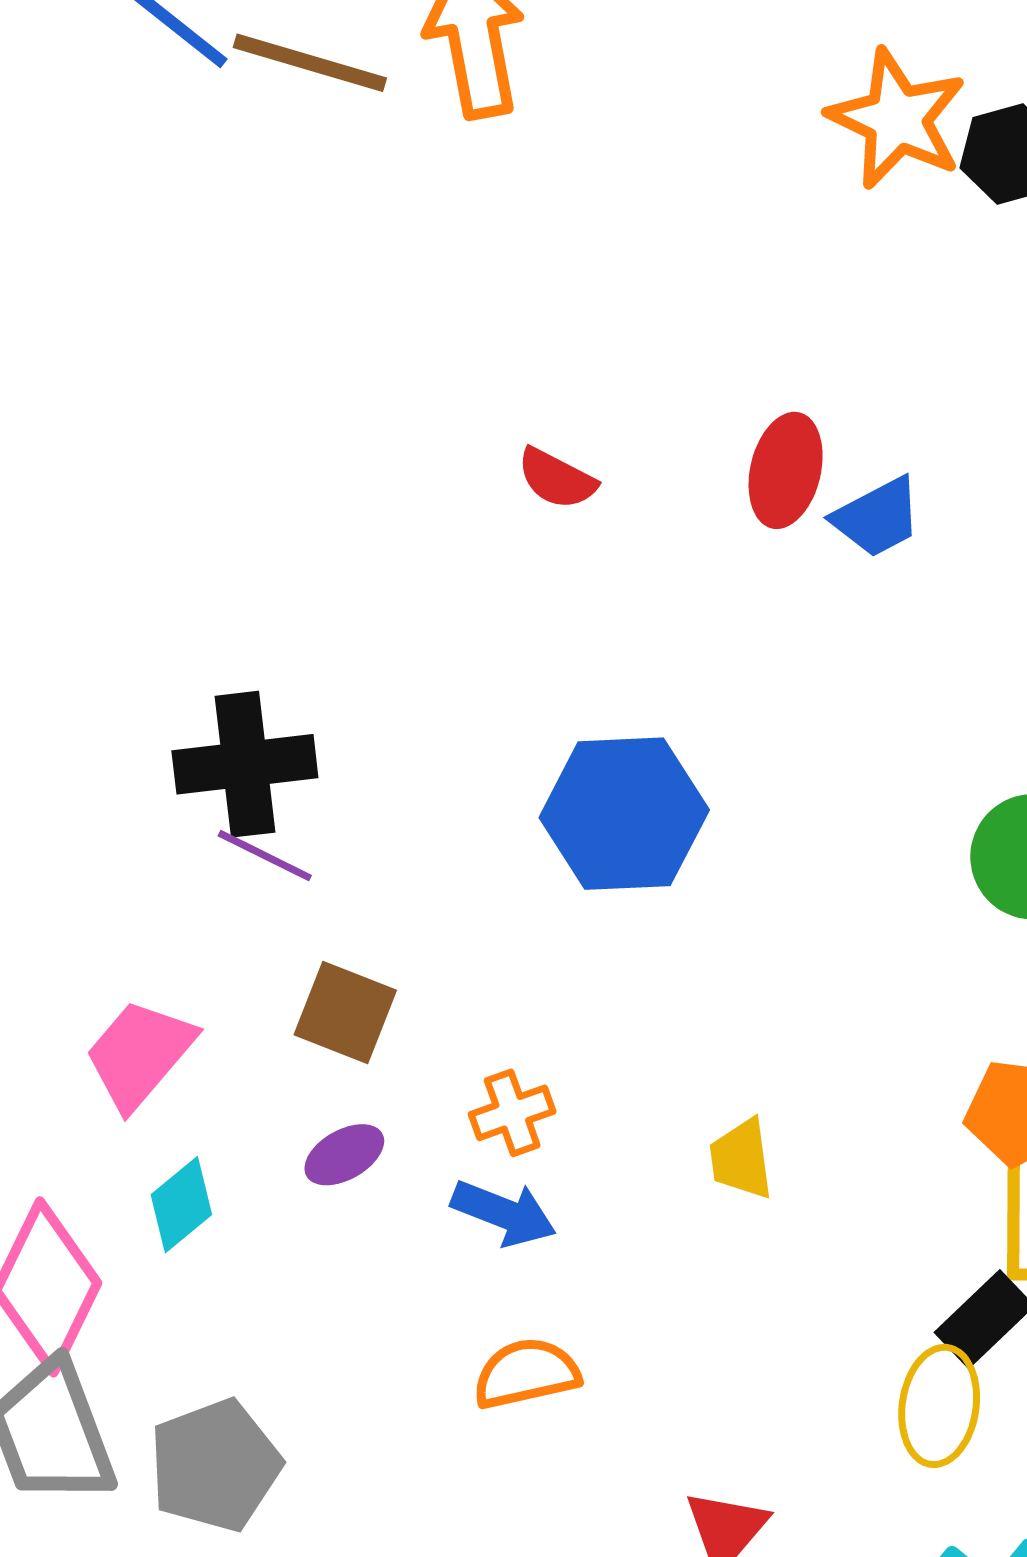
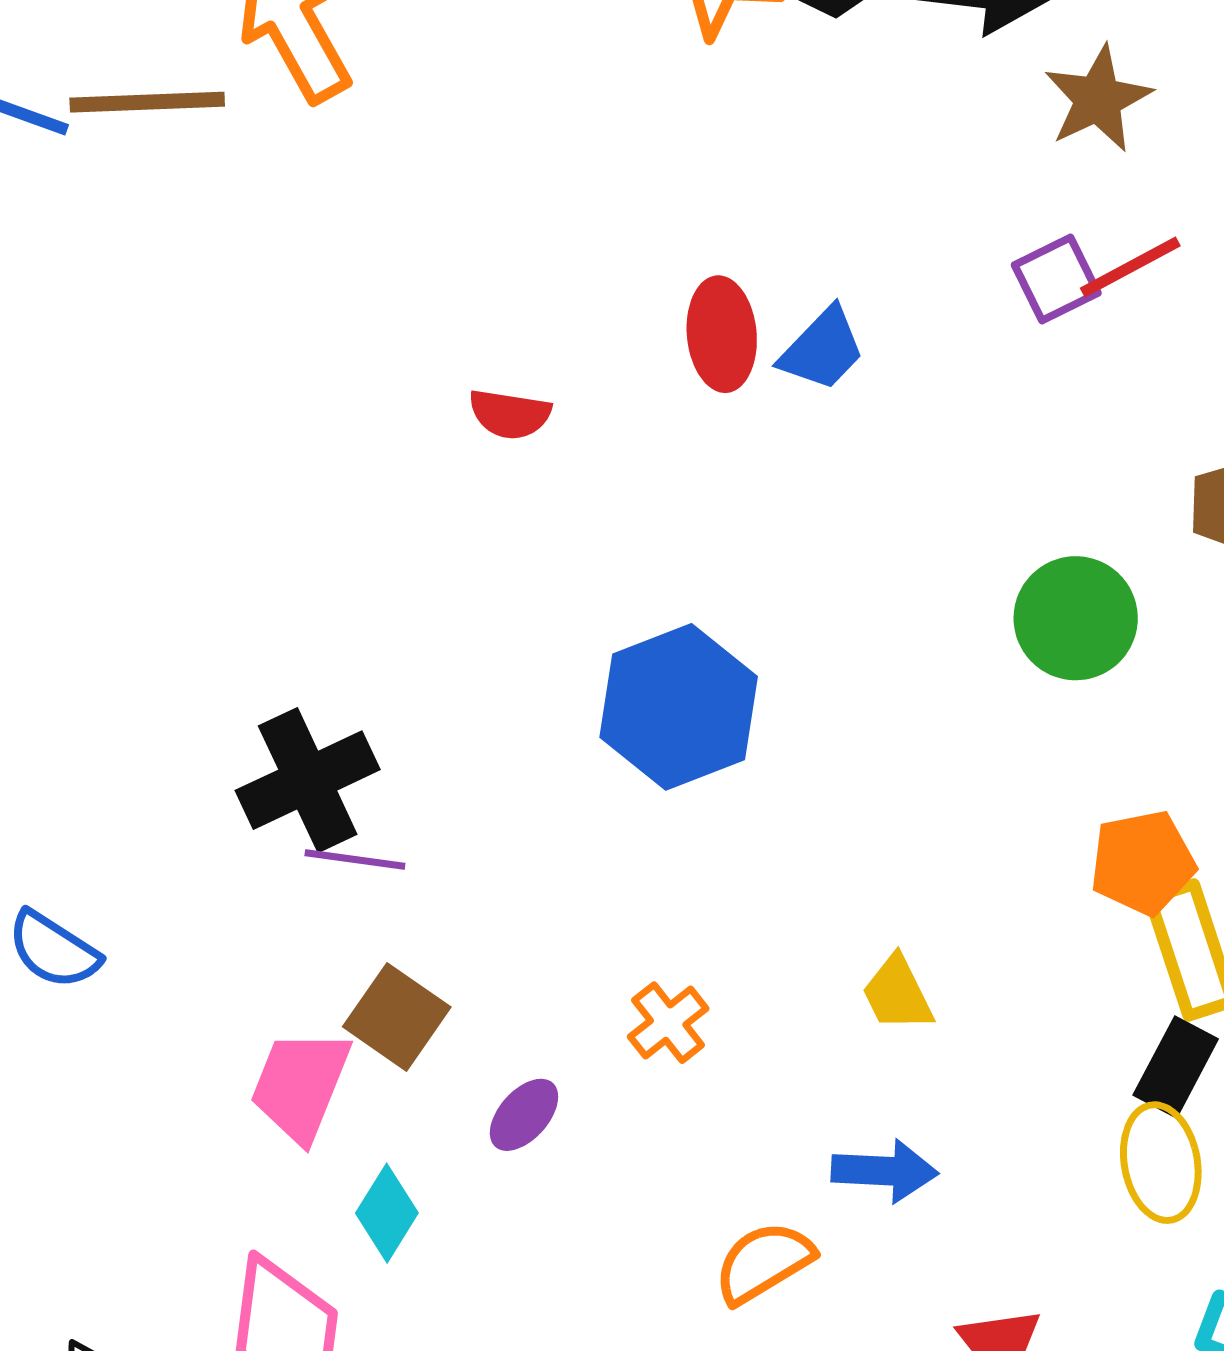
brown square: (345, 1012) -> (397, 1017), moved, turned 32
blue arrow: (504, 1213) -> (885, 1171), moved

